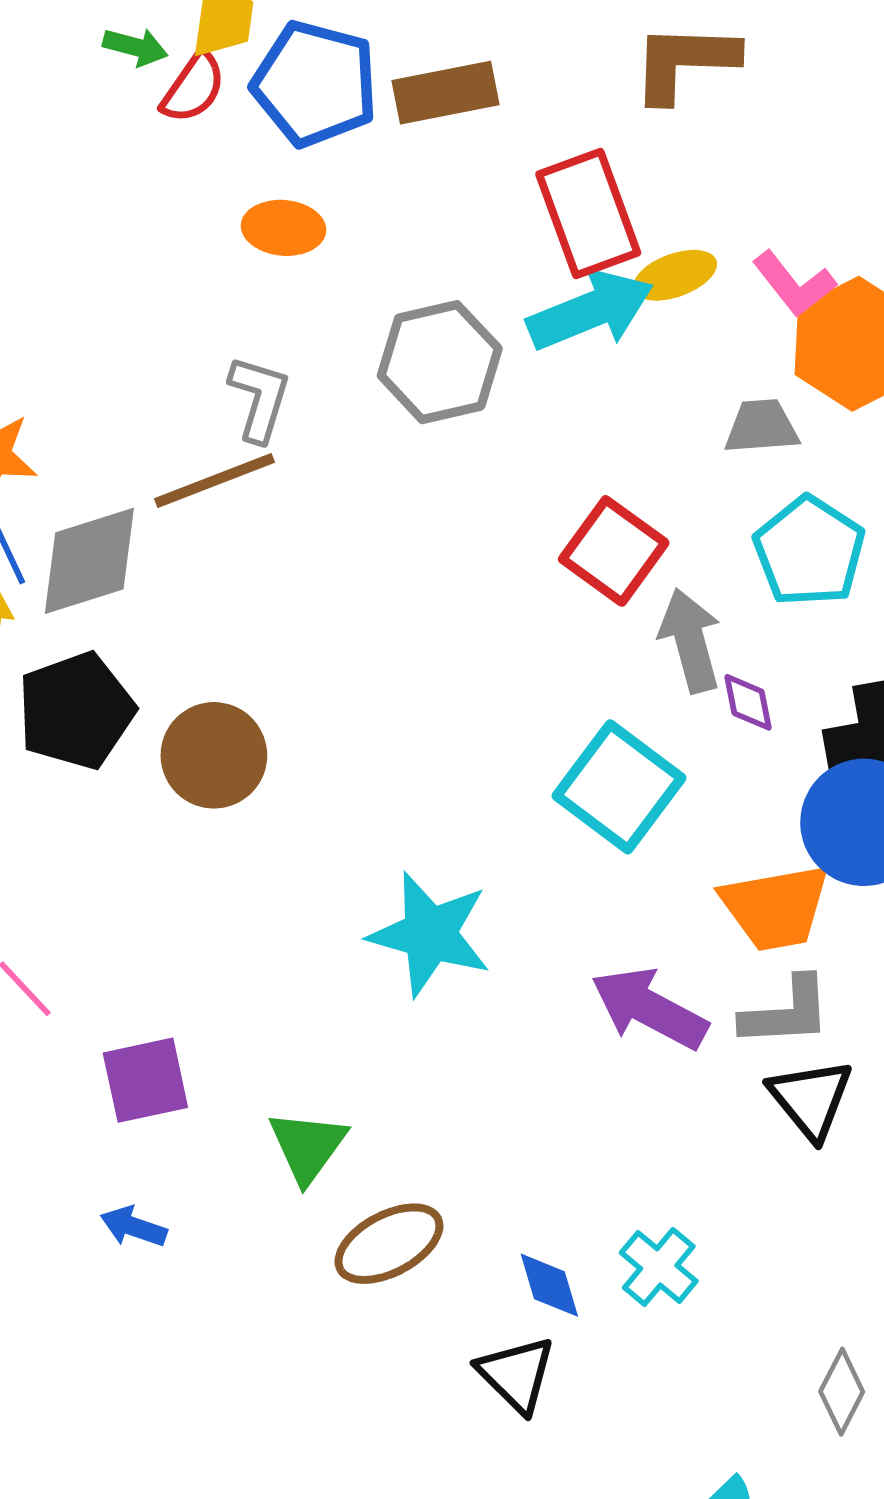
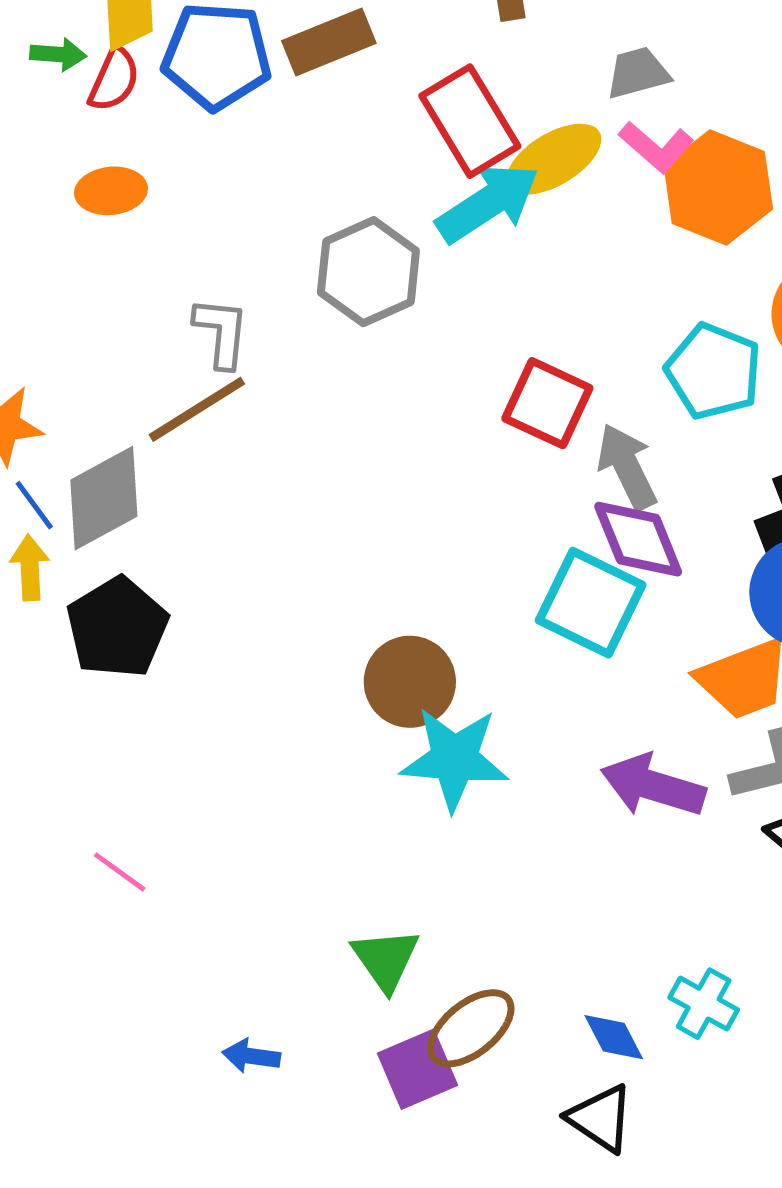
orange ellipse: (284, 228) -> (111, 191), moved
yellow ellipse: (675, 275) -> (554, 159), size x1.4
gray trapezoid: (762, 427) -> (638, 73), moved
purple diamond: (748, 702) -> (638, 539), moved, size x1.8
brown circle: (214, 755) -> (410, 682), moved
purple square: (145, 1080) -> (418, 1069), moved

